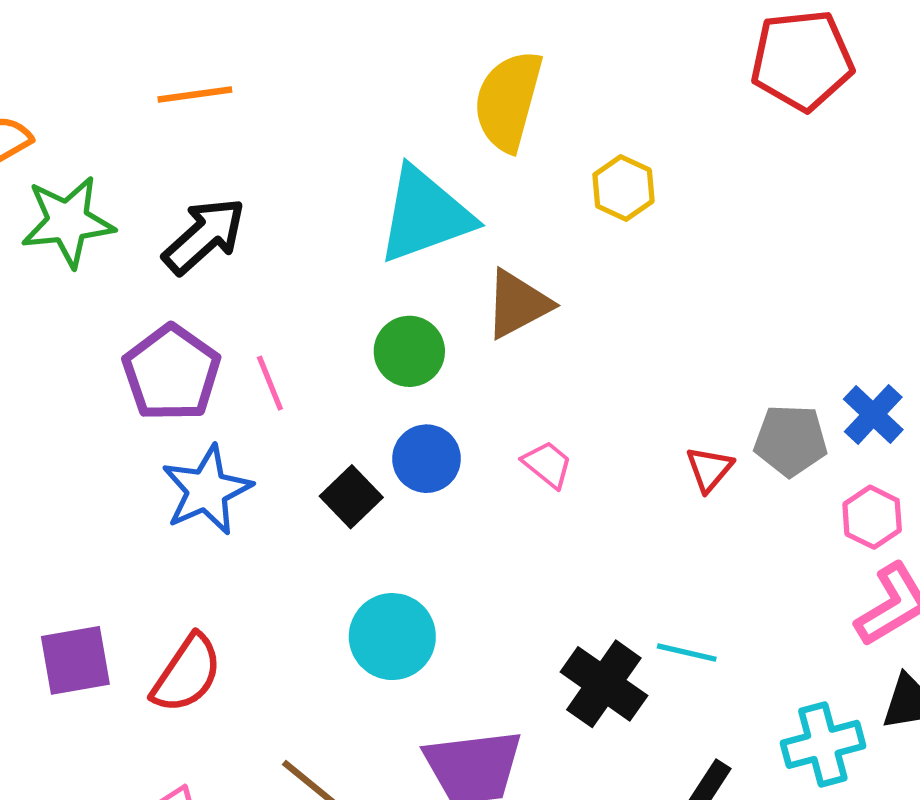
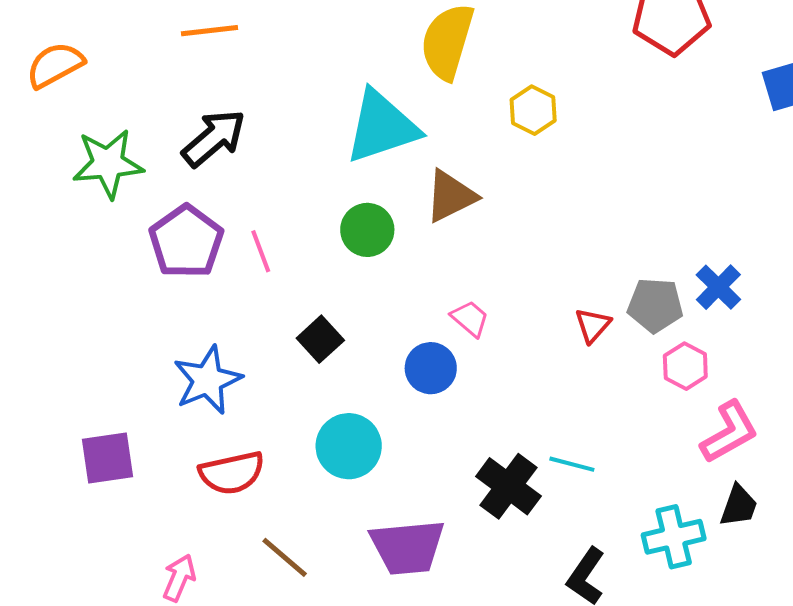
green star: (68, 222) -> (108, 163), moved
blue circle: (426, 459) -> (431, 368), moved
blue star: (207, 490) -> (208, 380), moved
pink hexagon: (872, 517) -> (685, 366), moved
red semicircle: (187, 674) -> (232, 473), moved, turned 42

